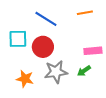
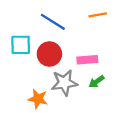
pink rectangle: (93, 51) -> (87, 60), moved
orange star: (25, 79) -> (38, 99), moved

